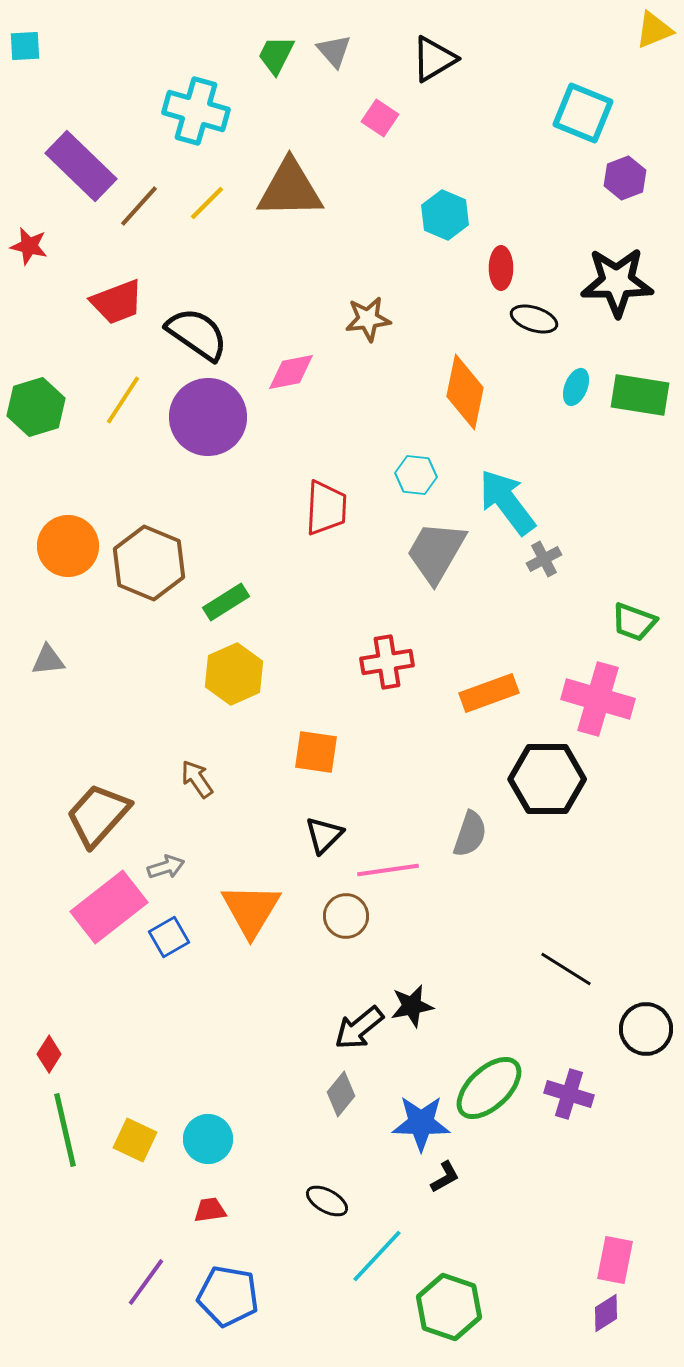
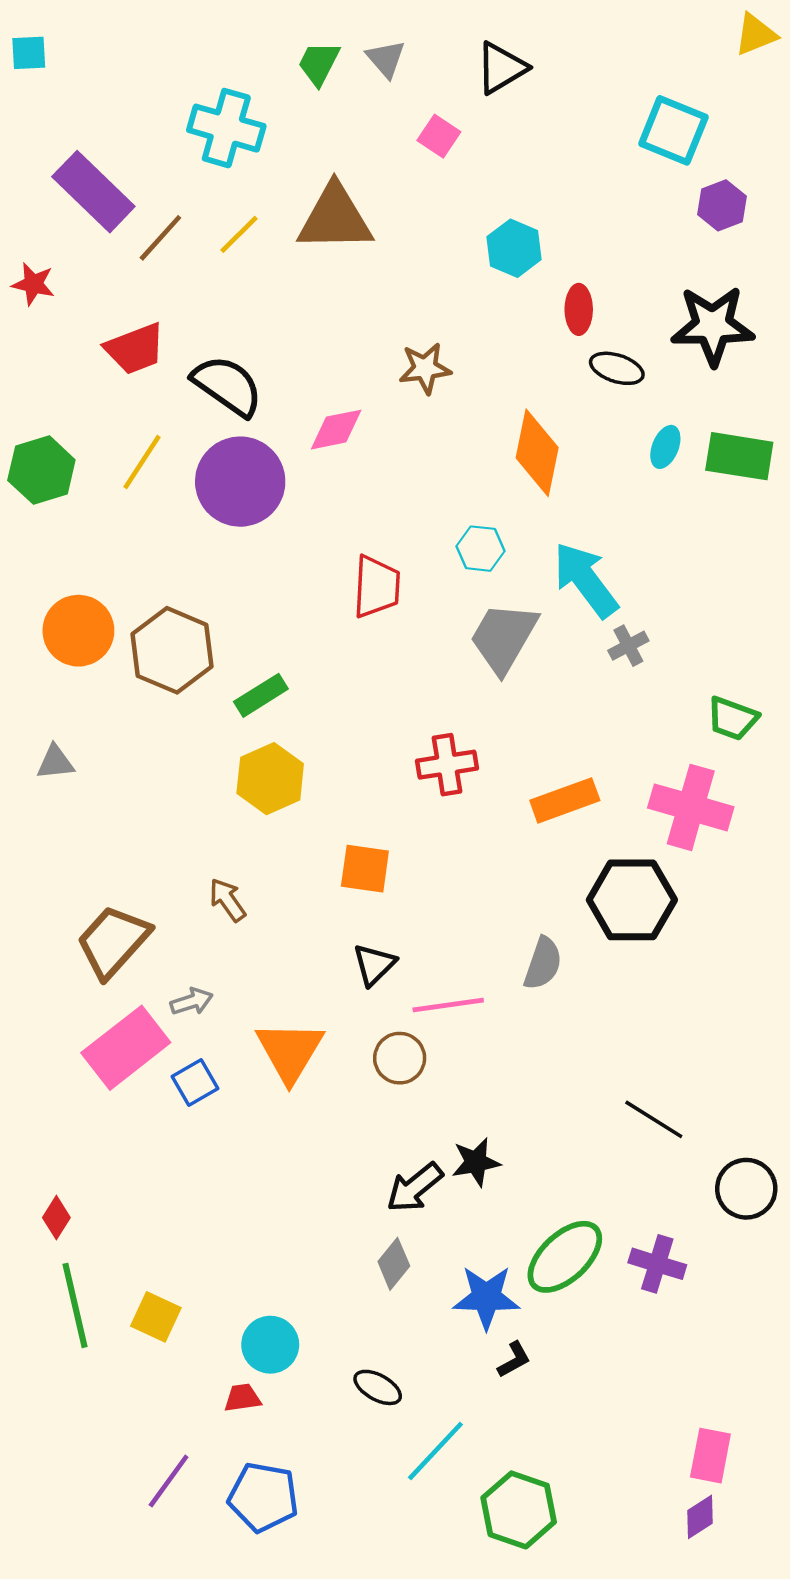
cyan circle: (208, 1139) -> (270, 1345), moved

